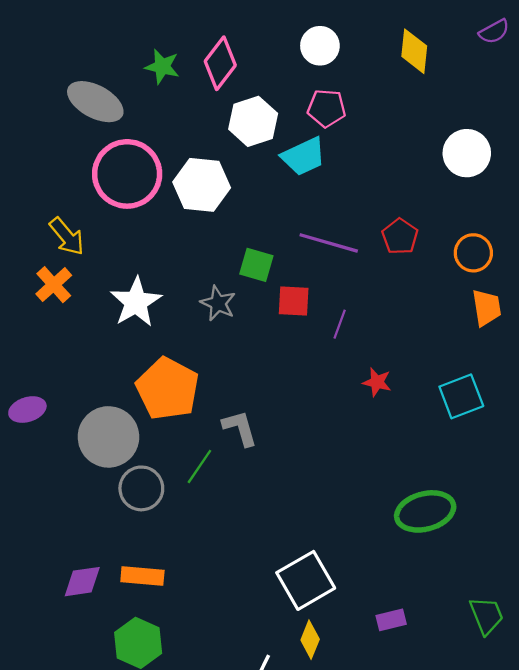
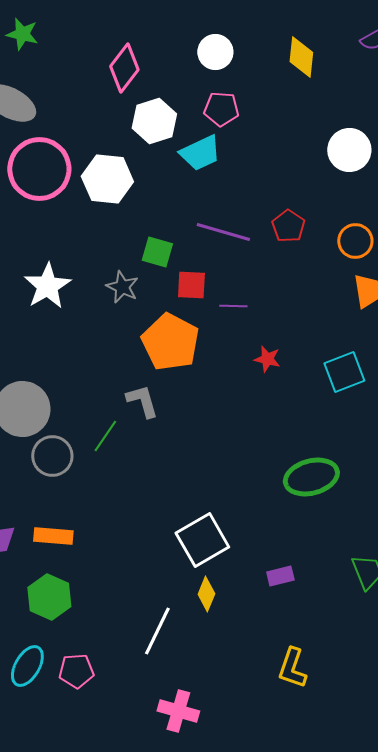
green star: (162, 67) -> (22, 34), moved
purple line: (340, 324) -> (233, 306), turned 72
orange pentagon: (168, 389) -> (170, 342), moved

